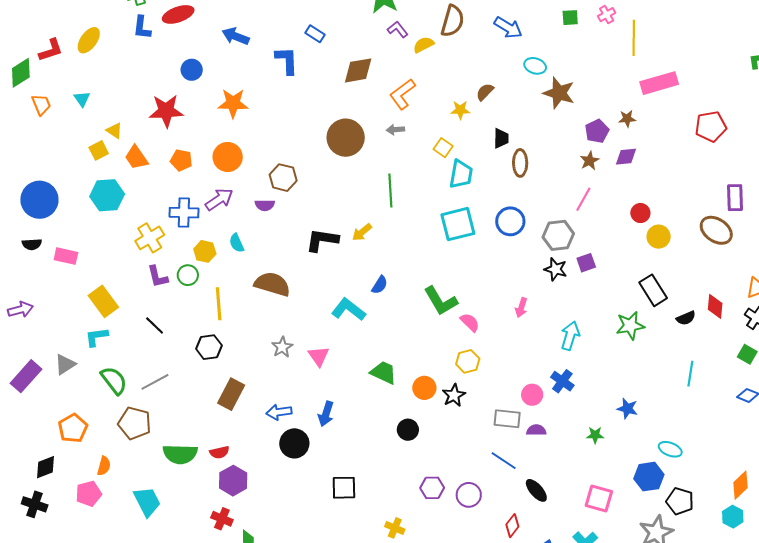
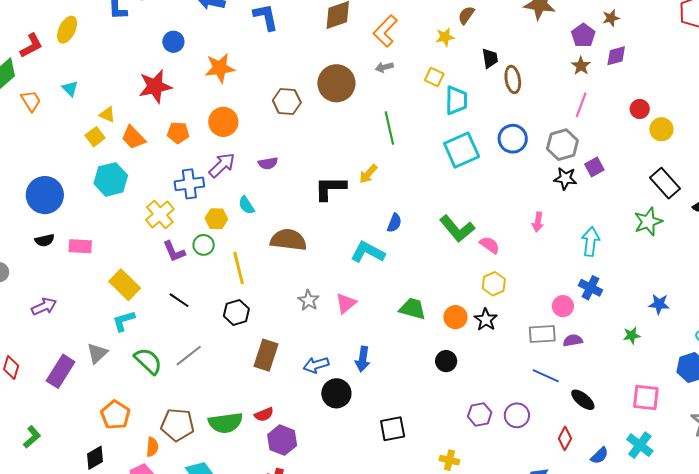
brown hexagon: (283, 178) -> (287, 101), moved
pink triangle: (319, 356) -> (346, 303), turned 35
brown pentagon: (134, 423) -> (177, 425), moved

